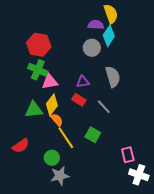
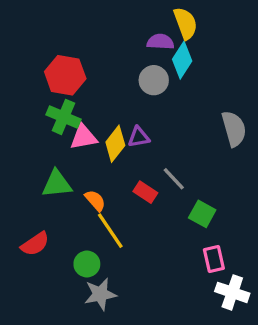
gray semicircle: (113, 77) -> (234, 129), moved
red rectangle: (79, 100) -> (145, 192), moved
yellow diamond: (52, 105) -> (115, 144), moved
green square: (93, 135) -> (202, 214), moved

